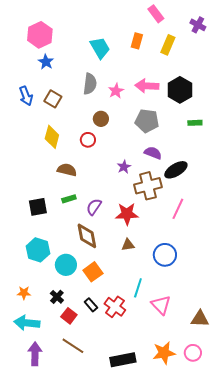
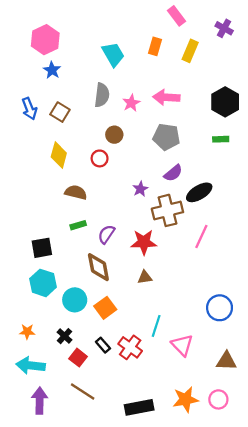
black hexagon: (180, 90) -> (225, 102), moved
purple semicircle: (153, 153) -> (173, 173), turned 120
black square: (38, 207) -> (42, 248), moved
blue circle: (165, 255) -> (220, 308), moved

